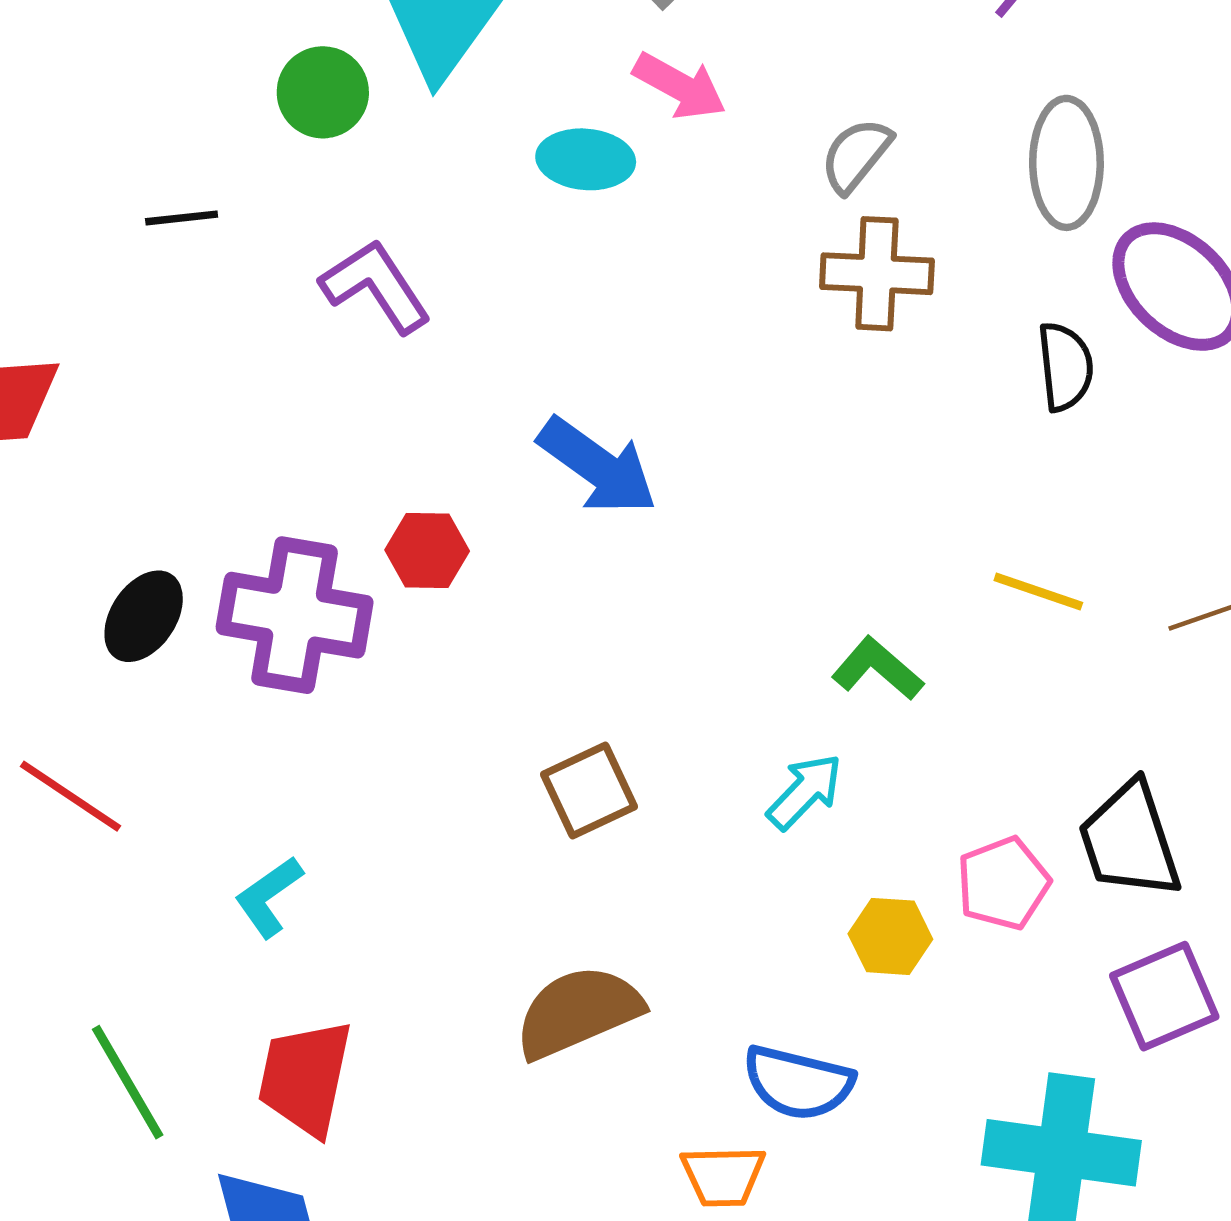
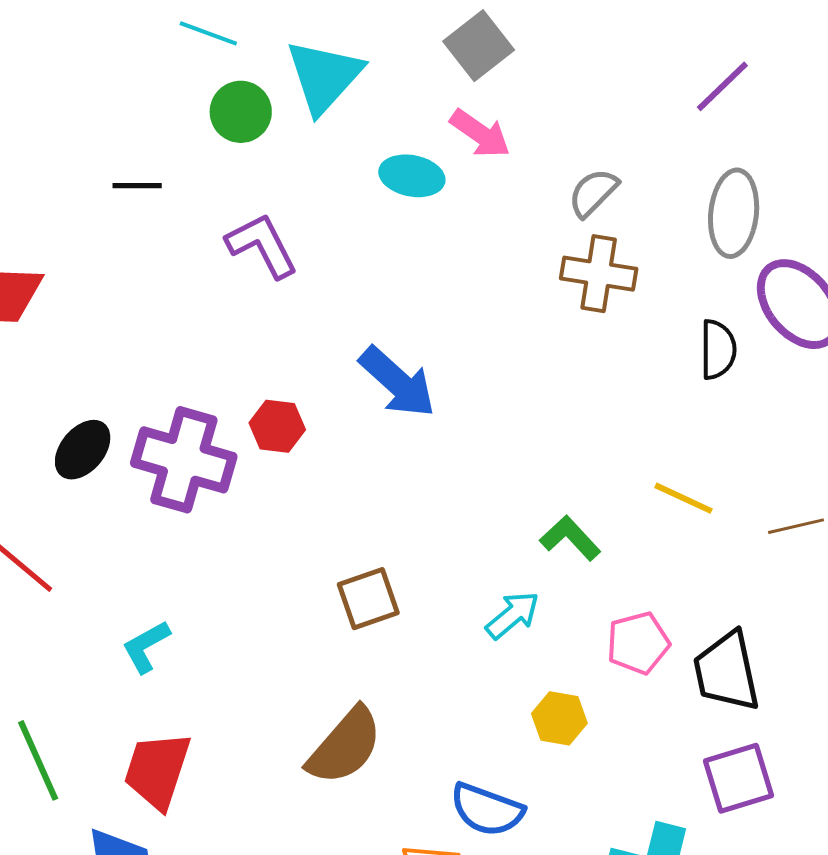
pink pentagon: (1003, 883) -> (638, 643), moved
brown semicircle: (578, 1012) -> (345, 746), turned 148

